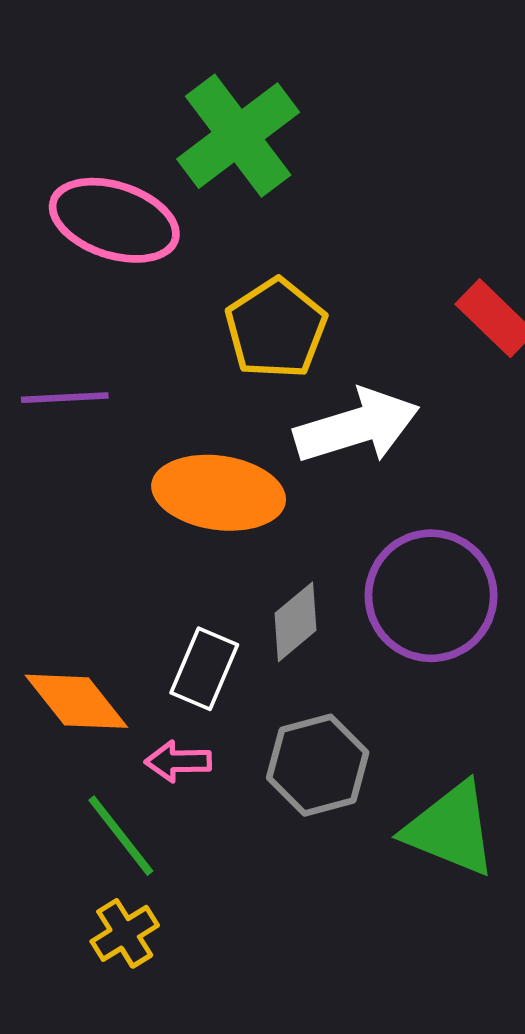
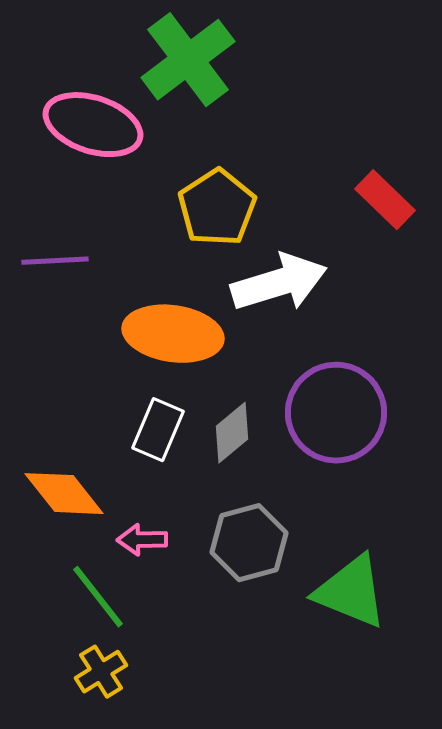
white rectangle: (204, 669) -> (158, 430), moved

